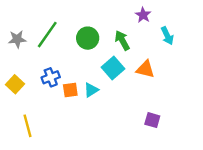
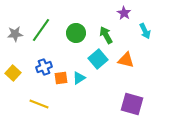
purple square: (152, 120) -> (132, 104), size x1.6
yellow line: (28, 126) -> (39, 104), moved, turned -54

